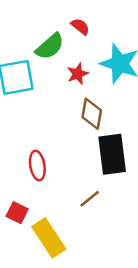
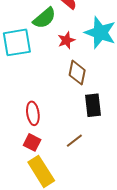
black rectangle: (112, 154) -> (93, 105), size x0.7
red square: (17, 213) -> (32, 142), moved

